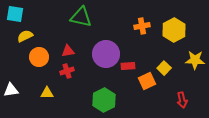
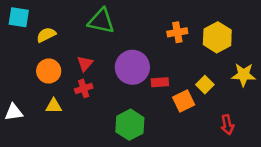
yellow semicircle: (25, 36) -> (46, 35), moved
red triangle: (68, 51) -> (85, 64), turned -40
yellow triangle: (47, 93) -> (54, 106), moved

